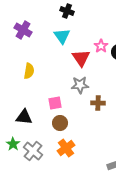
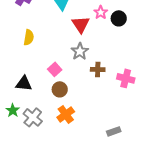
gray star: (80, 85) -> (80, 51), turned -30
pink square: (55, 103) -> (55, 69), turned -32

